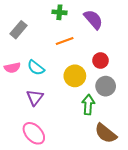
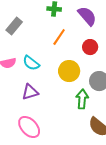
orange line: (65, 41) -> (59, 37), turned -36
red circle: (100, 61) -> (90, 47), moved
purple triangle: (35, 97) -> (30, 92), turned 36

